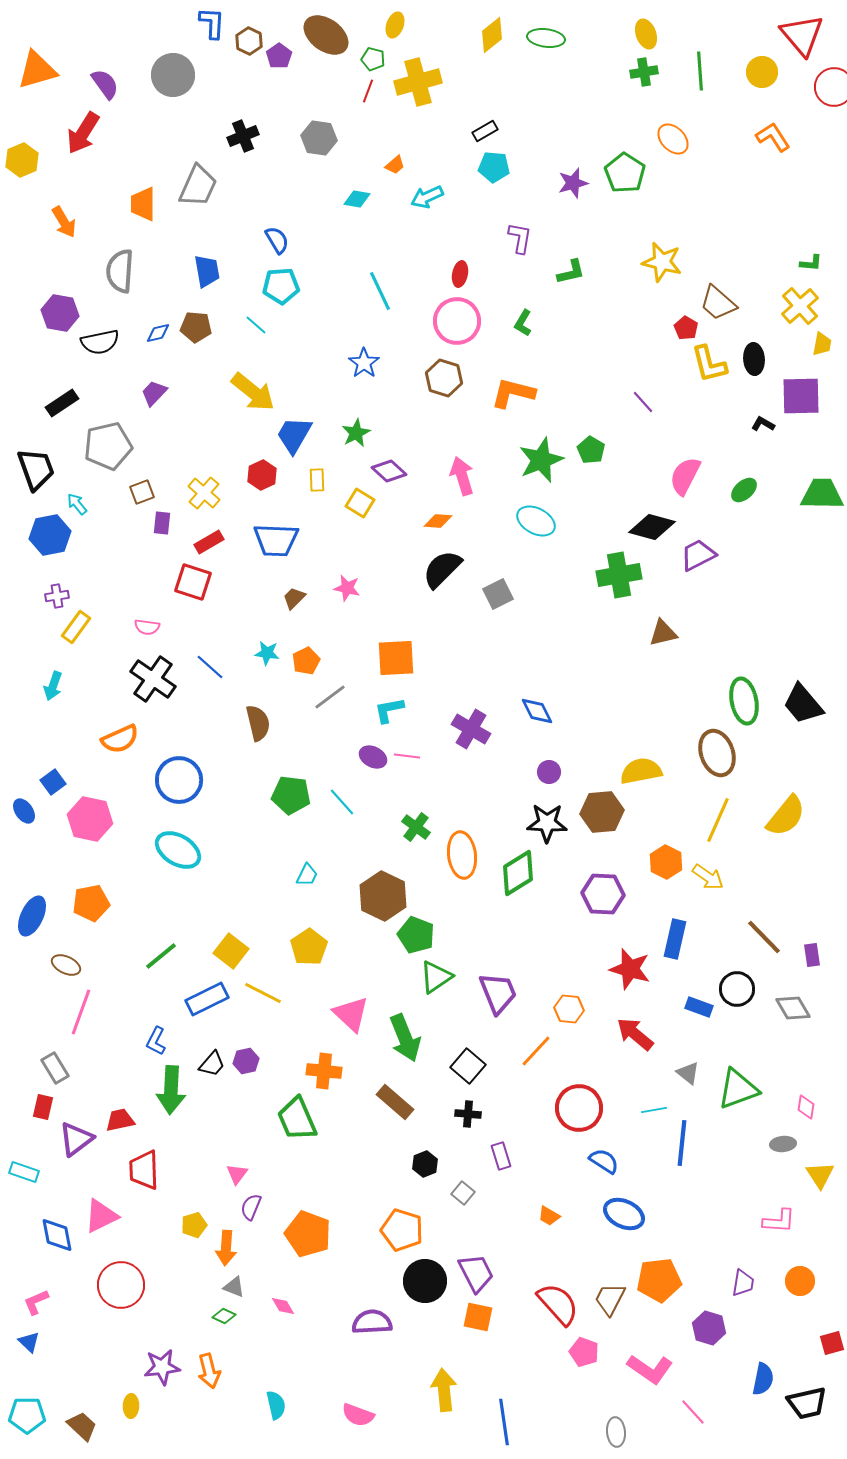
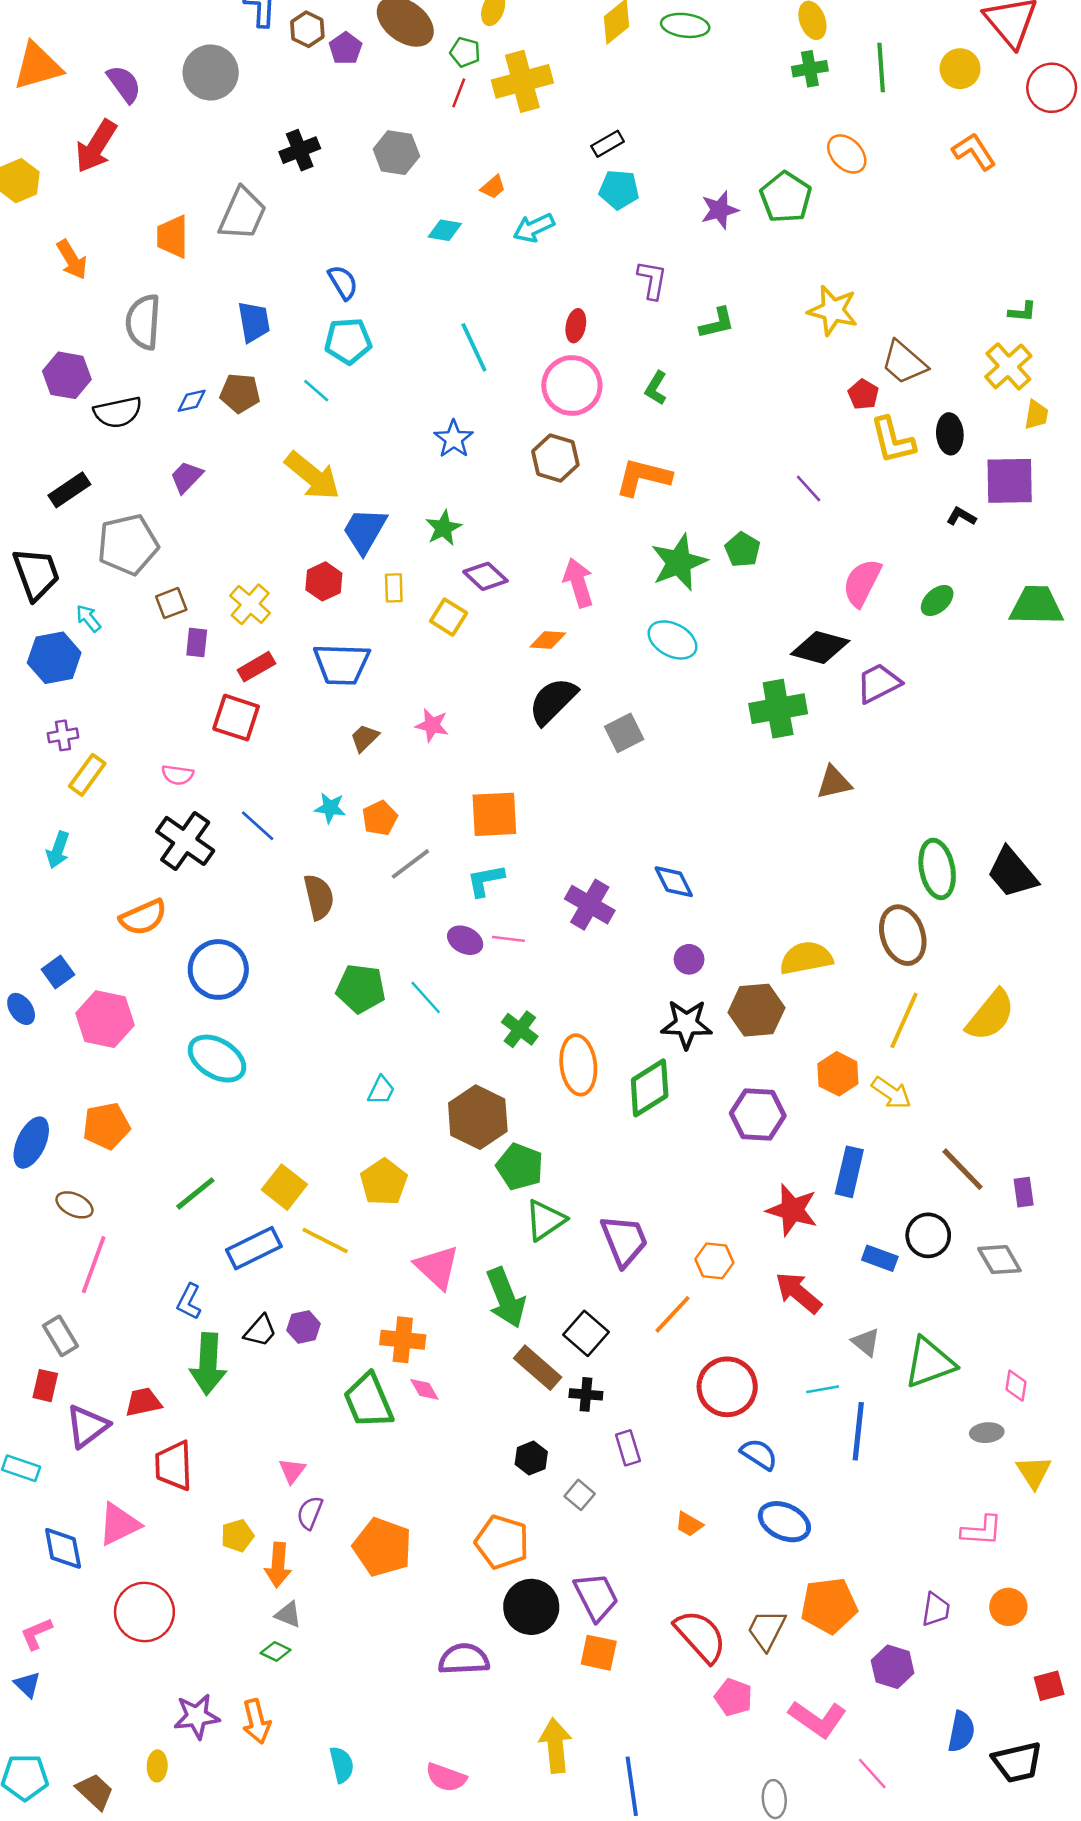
brown rectangle: (395, 1102) -> (538, 1368), moved
pink diamond: (283, 1306) -> (424, 1389), moved

